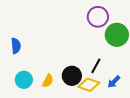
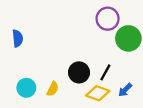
blue semicircle: (16, 46) -> (18, 38), moved
black circle: (72, 76) -> (79, 72), moved

